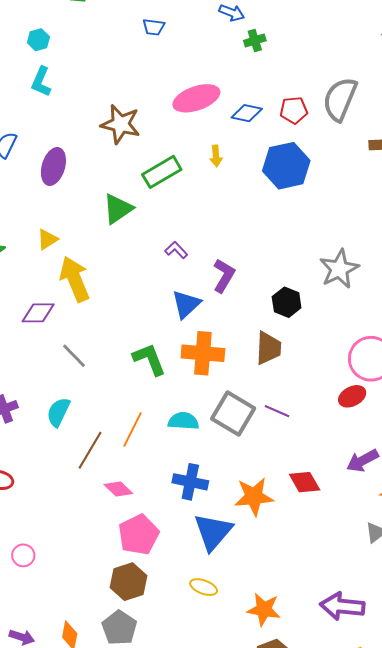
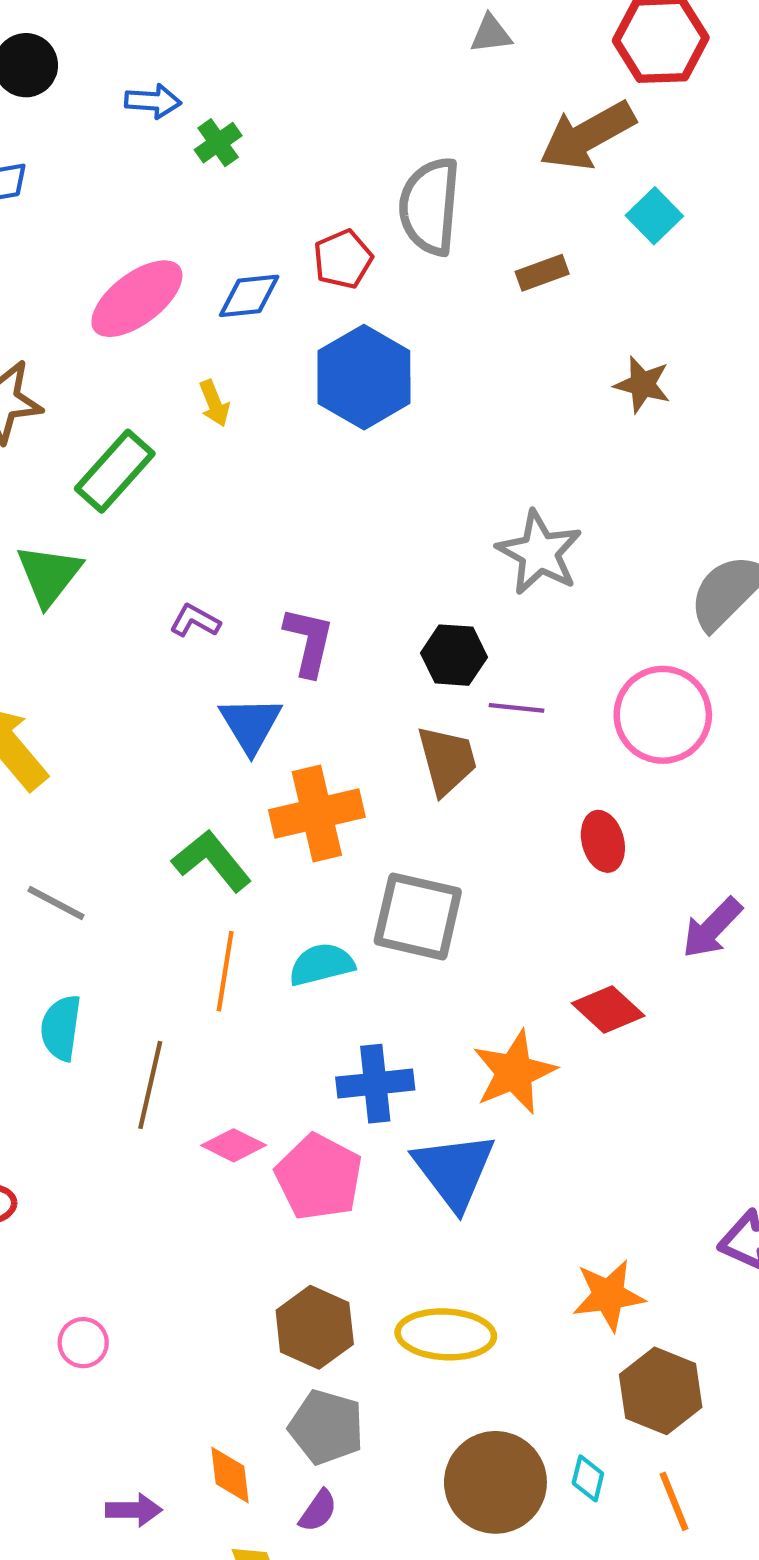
red ellipse: (352, 396) -> (603, 841), moved, turned -60
purple line: (277, 411) -> (517, 708), moved
orange line: (133, 429) -> (225, 971), moved
pink pentagon: (139, 535) -> (319, 1177), moved
yellow ellipse: (204, 587) -> (446, 1334), moved, size x1.6

